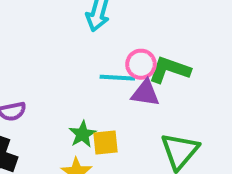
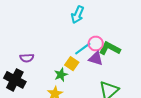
cyan line: (117, 78) -> (83, 49), turned -48
yellow square: (105, 143) -> (72, 64), moved, turned 32

